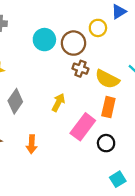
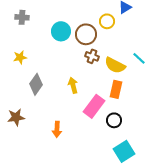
yellow arrow: (58, 102) -> (73, 85), turned -42
orange arrow: (32, 144) -> (57, 129), moved
cyan square: (118, 179) -> (124, 151), size x1.5

